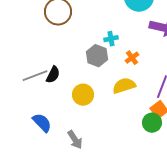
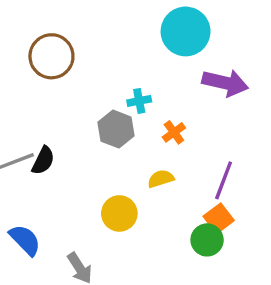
yellow semicircle: (124, 86) -> (161, 179), size x0.7
yellow circle: (83, 95) -> (119, 213), moved

